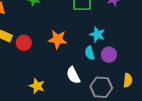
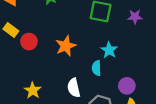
orange star: (58, 39) -> (66, 46), turned 30
purple circle: (109, 55) -> (127, 86), moved

